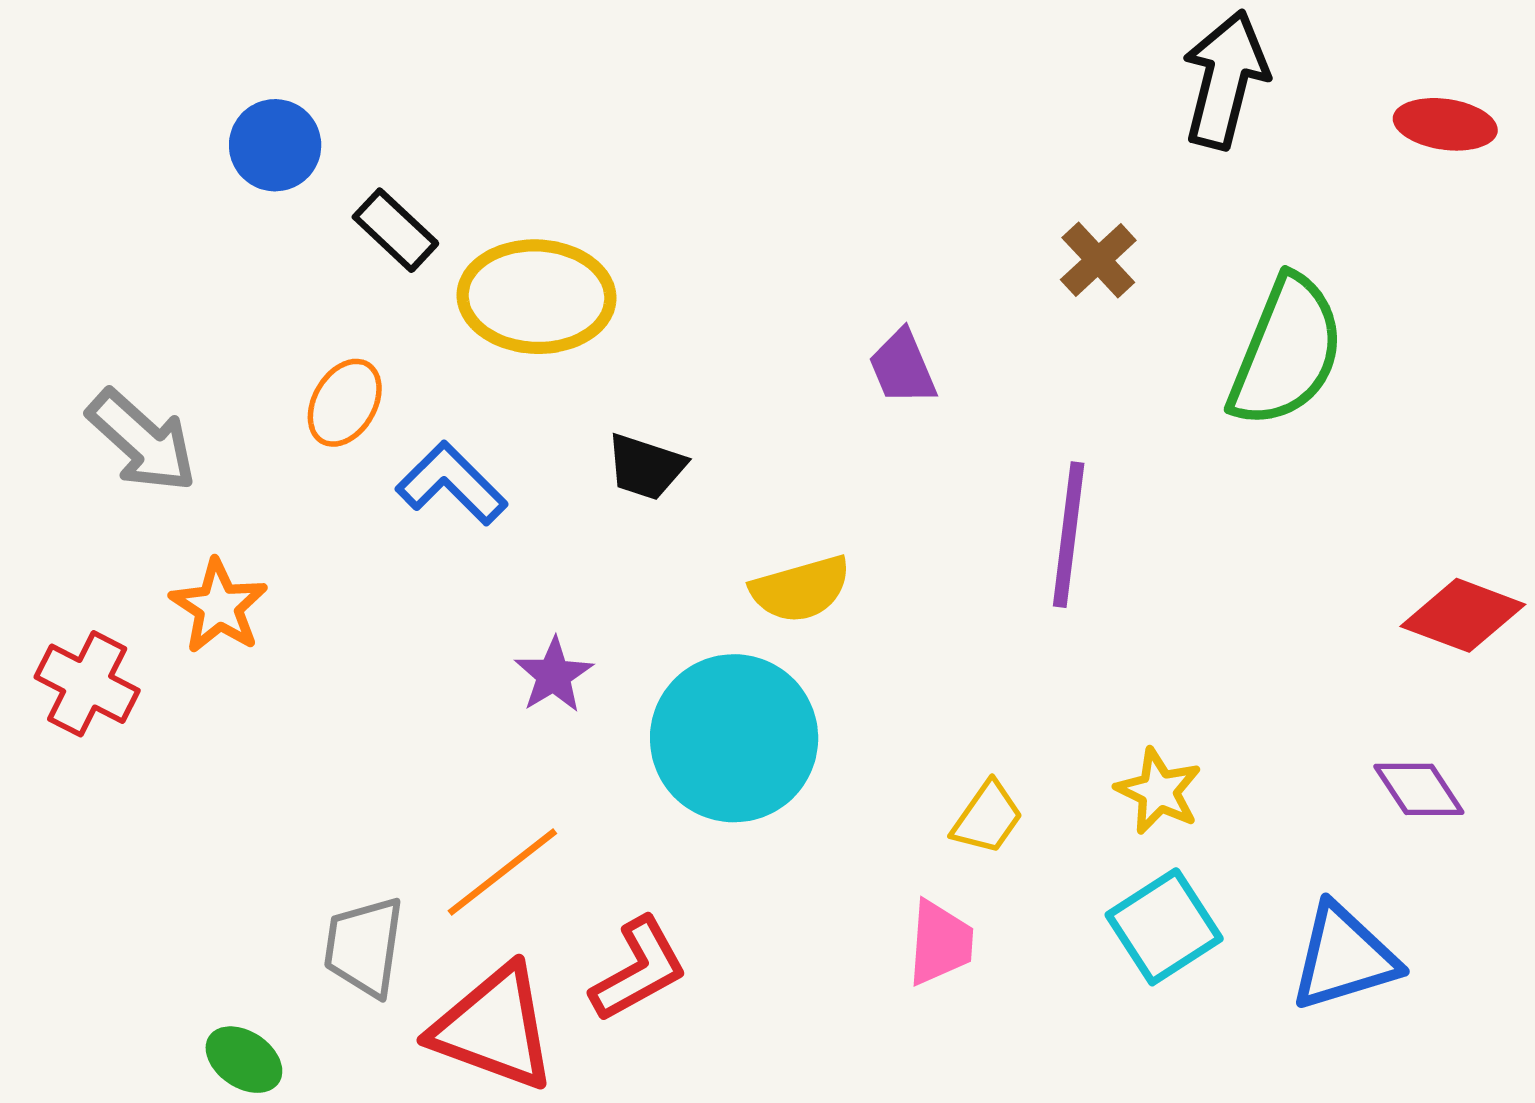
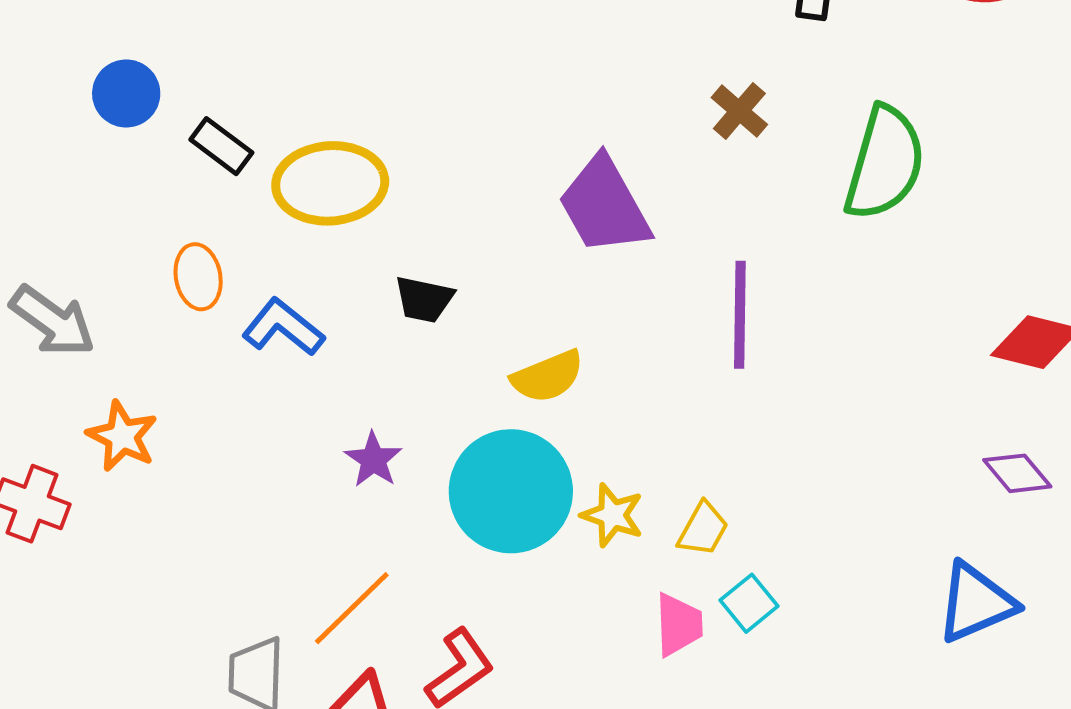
purple trapezoid: (902, 367) -> (604, 206), size x1.8
orange ellipse: (345, 403) -> (198, 277), turned -34
yellow star: (1159, 791) -> (612, 515), moved
cyan square: (1164, 927) -> (749, 603), moved, size x0.7

